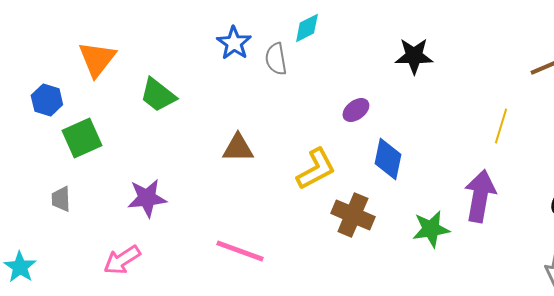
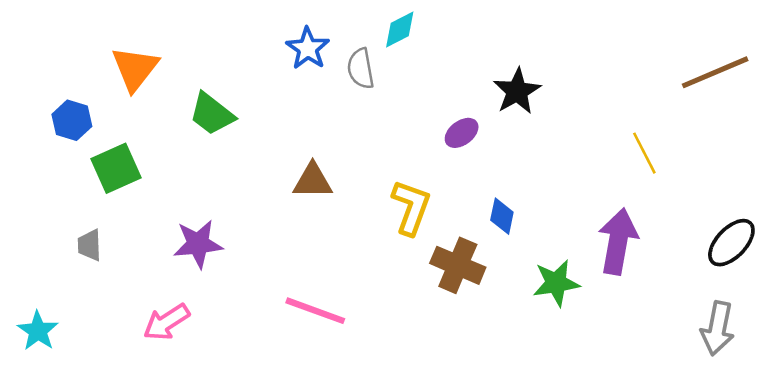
black star: (414, 56) -> (517, 91), moved, turned -30
yellow line: (501, 126) -> (644, 153), turned -44
blue diamond: (388, 159) -> (502, 216), moved, size x0.7
yellow L-shape: (316, 169) -> (411, 207), turned -42

